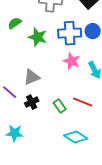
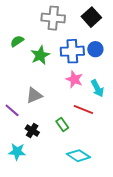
green star: (38, 37) -> (40, 55), turned 30
black cross: (32, 102) -> (32, 131), moved, turned -32
red line: (83, 102) -> (83, 109), moved

